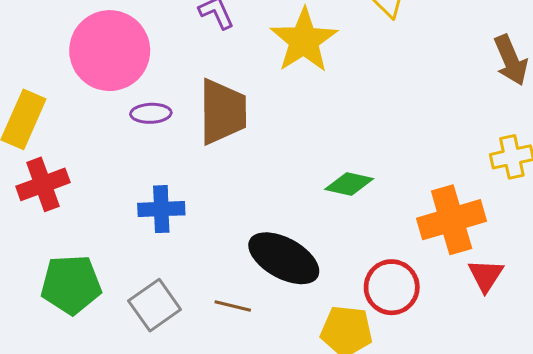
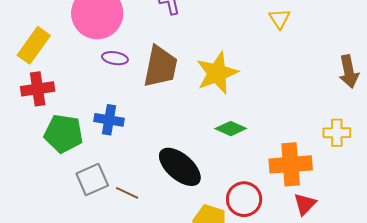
yellow star: (304, 40) -> (217, 73), moved
green pentagon: (71, 284) -> (63, 134), moved
brown line: (233, 306) -> (127, 193), moved

